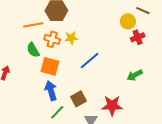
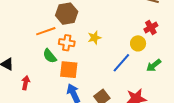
yellow circle: (128, 21) -> (138, 43), moved
yellow star: (71, 38) -> (94, 38), moved
blue line: (90, 61) -> (121, 63), moved

